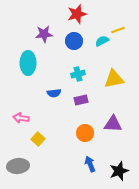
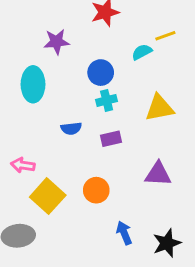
blue circle: (74, 41) -> (101, 73), moved
orange circle: (85, 133) -> (96, 190), moved
yellow square: (38, 139) -> (48, 196), size x1.6

